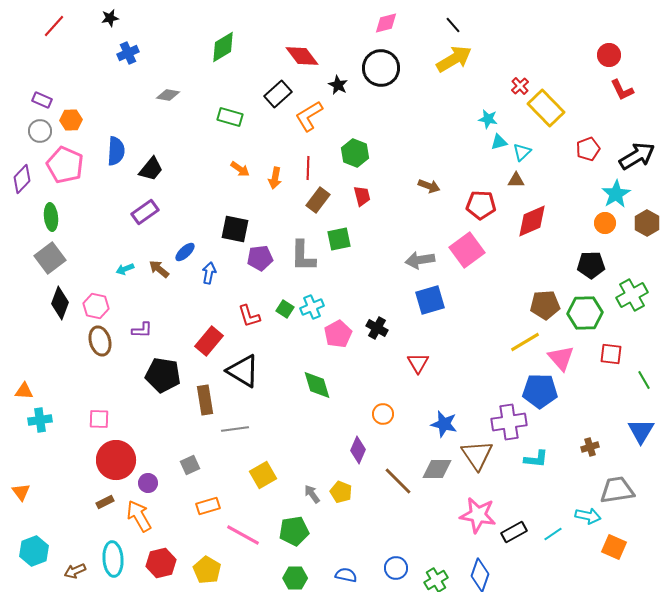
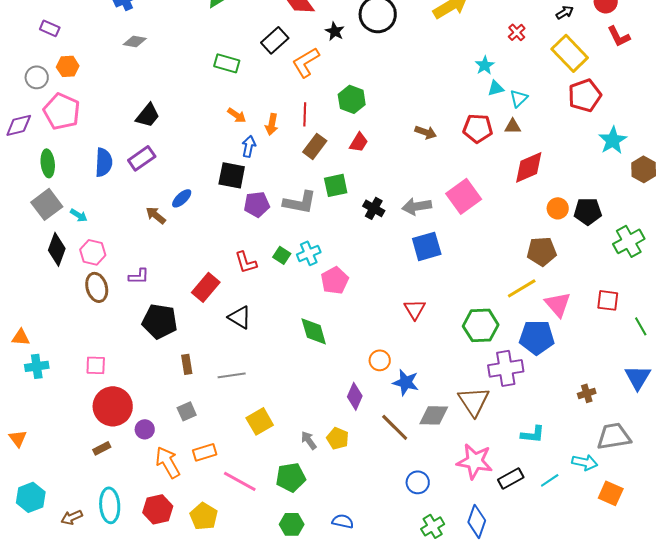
gray diamond: (168, 95) -> (135, 41), moved
purple rectangle: (42, 100) -> (50, 28), moved
yellow rectangle: (546, 108) -> (570, 53), moved
cyan star: (488, 119) -> (485, 65), turned 30
red pentagon: (588, 149) -> (585, 95), size x1.4
blue semicircle: (116, 151) -> (104, 162), moved
black arrow: (637, 156) -> (565, 12), moved, size x0.5
purple diamond: (22, 179) -> (19, 125), turned 32
red trapezoid: (362, 196) -> (359, 142), turned 45
red pentagon: (481, 205) -> (478, 128), moved
orange circle: (605, 223) -> (558, 208), moved
gray L-shape: (303, 256) -> (300, 202), turned -80
cyan arrow: (125, 269) -> (79, 215), moved, turned -126
blue arrow: (209, 273) -> (249, 146), moved
green hexagon: (585, 313) -> (481, 325), moved
black cross: (377, 328) -> (374, 208), moved
black triangle: (243, 371) -> (240, 317), size x0.7
brown rectangle: (205, 400) -> (187, 364), moved, size x0.7
blue star: (444, 424) -> (406, 382), moved
cyan L-shape: (536, 459) -> (533, 434), moved
orange arrow: (139, 516) -> (168, 462), moved
blue circle: (396, 568) -> (418, 482), moved

